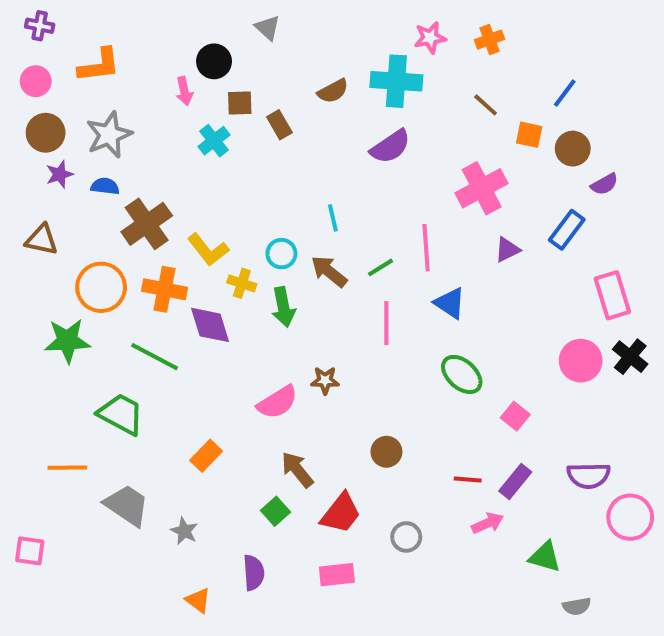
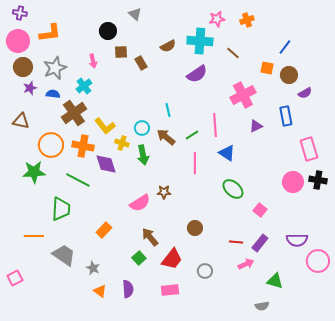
pink circle: (36, 81) -> (18, 41), size x1.5
pink arrow: (184, 91) -> (93, 61), moved
brown line: (486, 105) -> (233, 53), moved
cyan cross: (214, 141) -> (84, 86), moved
blue rectangle: (567, 230) -> (286, 116), turned -48
black cross: (630, 357) -> (318, 180), turned -30
green trapezoid: (121, 414) -> (61, 209), turned 65
pink square: (30, 551) -> (15, 278), turned -35
orange triangle: (198, 600) -> (100, 291), moved
gray semicircle: (577, 606) -> (262, 306), moved

